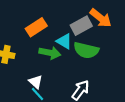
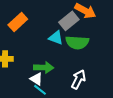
orange rectangle: (36, 27) -> (18, 22), moved
green arrow: (50, 53) -> (44, 68), moved

